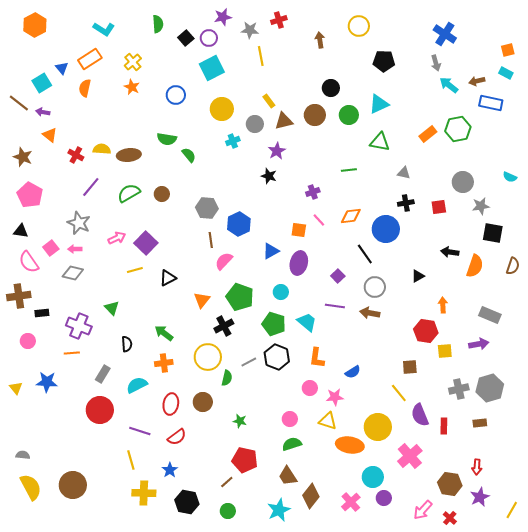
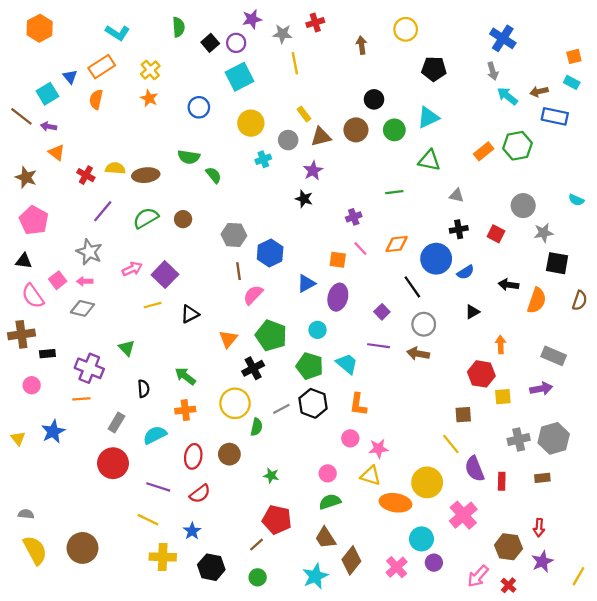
red square: (439, 207) -> (496, 234), turned 35
blue semicircle: (353, 372) -> (466, 272), moved
blue star: (47, 382) -> (53, 432), turned -30
yellow line: (131, 460) -> (148, 520), turned -48

